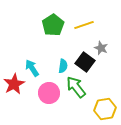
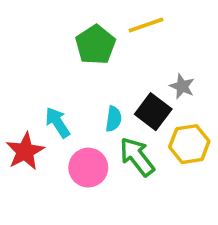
yellow line: (84, 25) -> (146, 25), moved
yellow hexagon: (105, 109) -> (189, 144), moved

